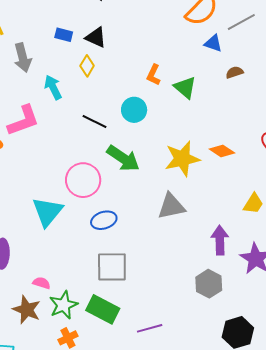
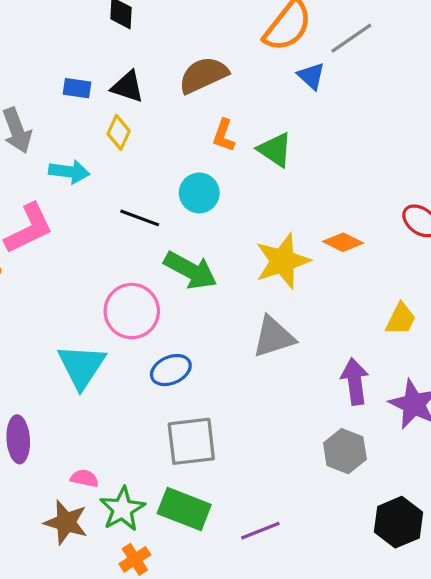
blue triangle: (213, 43) -> (311, 76), turned 30
brown semicircle: (235, 72) -> (203, 75), moved, size x1.8
cyan arrow: (53, 87) -> (69, 172), turned 130

